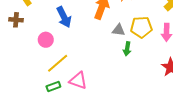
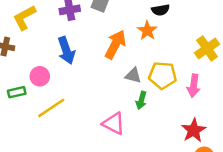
pink triangle: (78, 81) -> (114, 124), moved
green rectangle: (53, 86) -> (17, 92), moved

